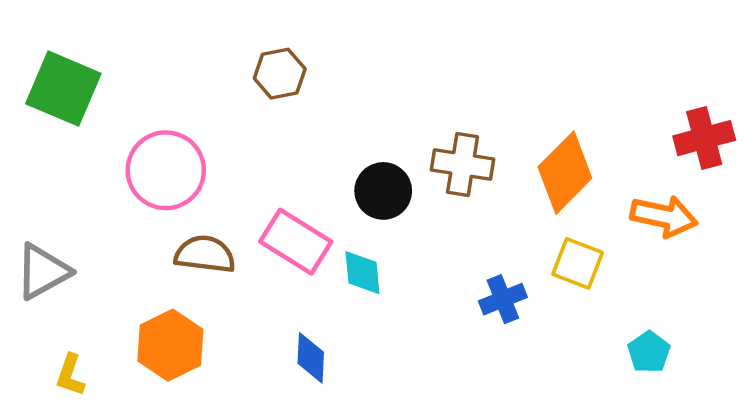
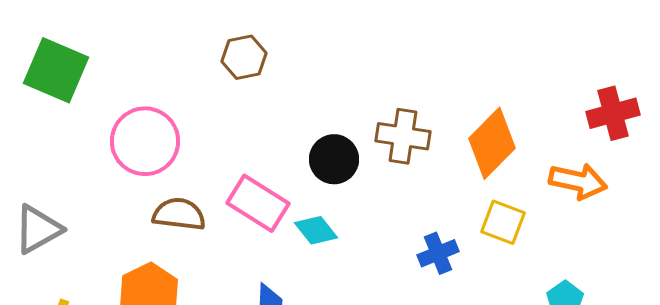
cyan diamond: (362, 273) -> (316, 230), turned -33

